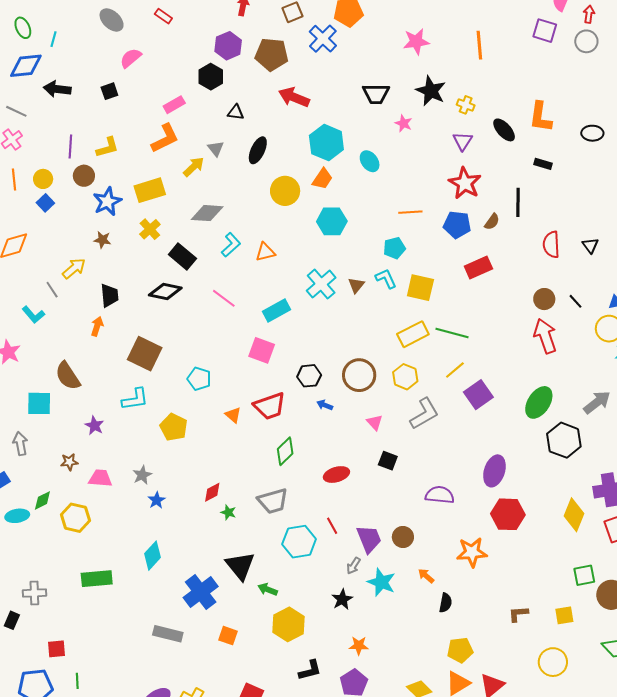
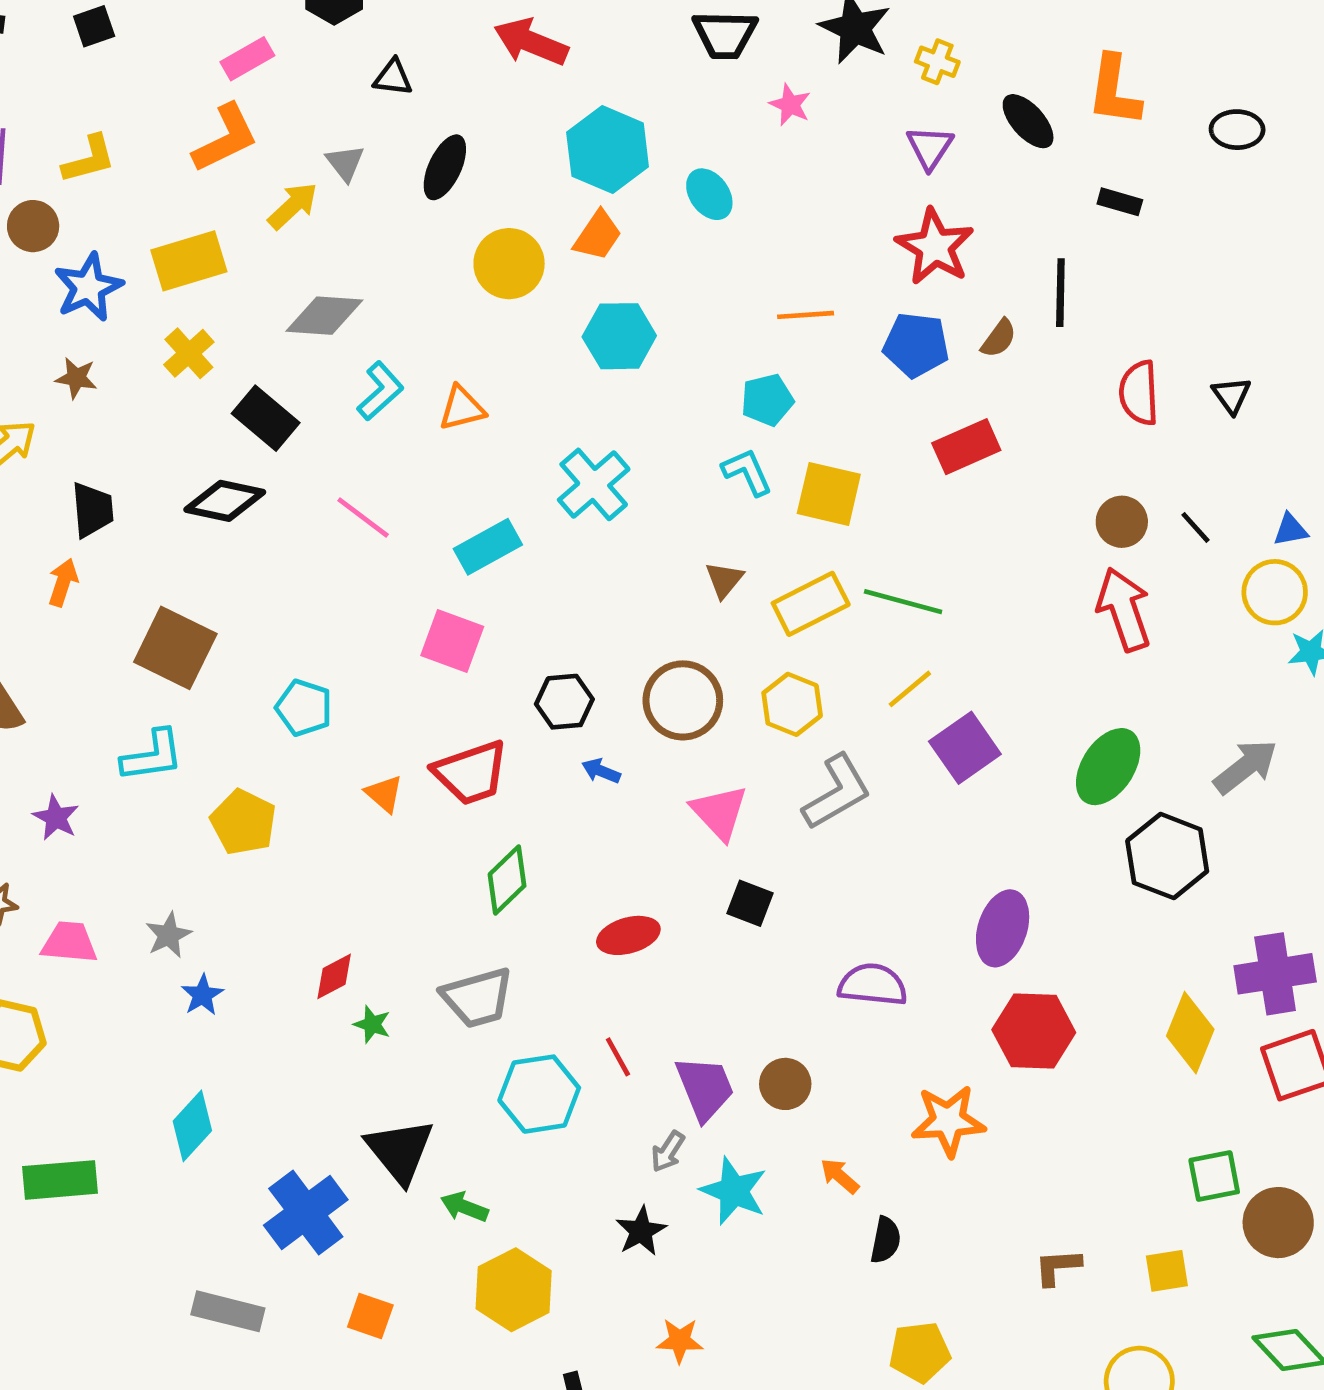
brown triangle: (356, 285) -> (724, 580), moved
pink triangle: (375, 422) -> (719, 812), size x1.5

